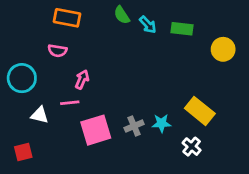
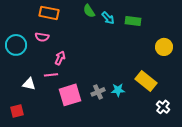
yellow circle: (223, 49) -> (164, 47), moved
cyan circle: (22, 78) -> (16, 45), moved
white cross: (192, 147) -> (163, 107), moved

